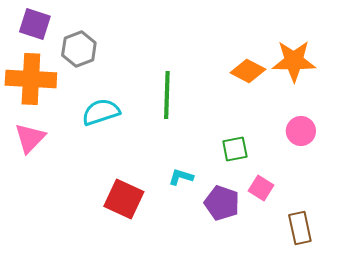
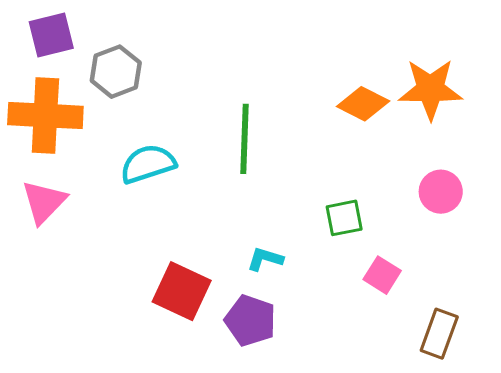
purple square: (35, 24) -> (51, 35), turned -32
purple pentagon: (222, 203) -> (250, 320), moved
brown rectangle: (300, 228) -> (439, 334), turned 32

